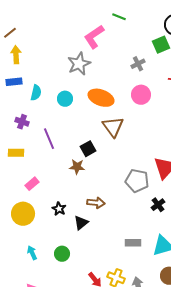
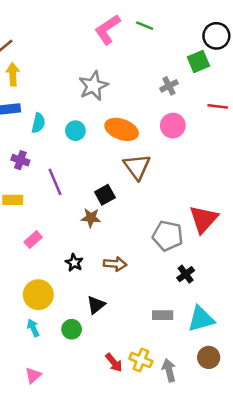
pink L-shape: (94, 37) -> (107, 29), moved
black cross: (158, 205) -> (186, 274), moved
black star: (59, 209) -> (74, 263), moved
yellow circle: (23, 214) -> (38, 295), moved
black triangle: (81, 223) -> (96, 305), moved

